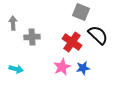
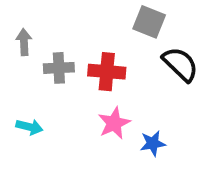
red cross: (72, 42) -> (107, 72), moved, turned -30
blue star: (83, 68) -> (153, 143), moved

